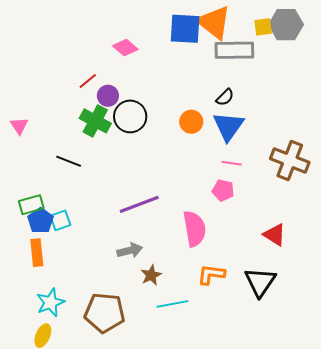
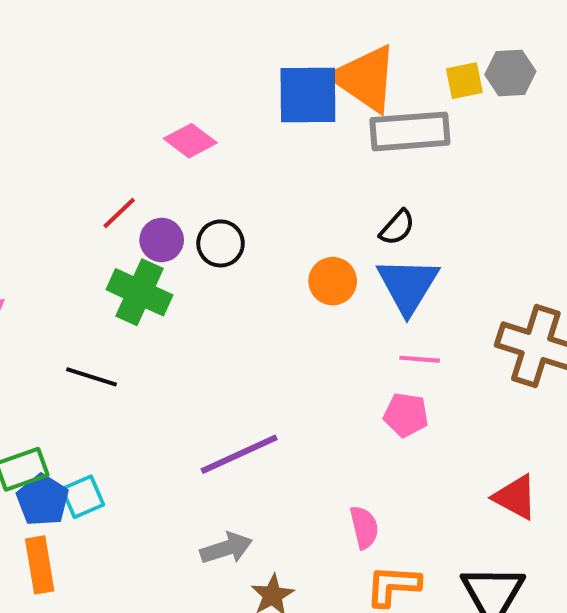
gray hexagon: (286, 25) -> (510, 73), size x0.7
black circle: (130, 116) -> (221, 243), moved, size x0.7
pink semicircle: (195, 229) -> (364, 527), moved, size x0.6

